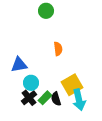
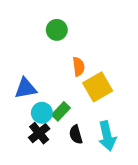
green circle: (46, 11) -> (57, 30), moved
yellow square: (72, 85) -> (98, 87), moved
green rectangle: (45, 98) -> (61, 111), moved

